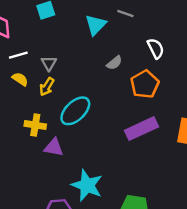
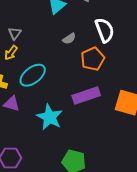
white semicircle: (156, 48) -> (105, 30), size x1.4
cyan star: (87, 185) -> (50, 117), moved

